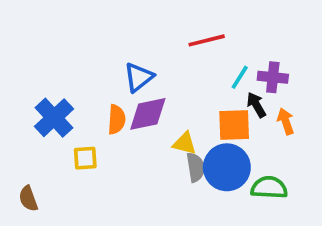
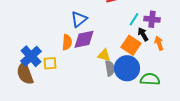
blue cross: (54, 118) -> (31, 56), moved
orange square: (234, 125) -> (131, 45), turned 36
brown semicircle: (28, 199) -> (25, 73), moved, size x1.6

